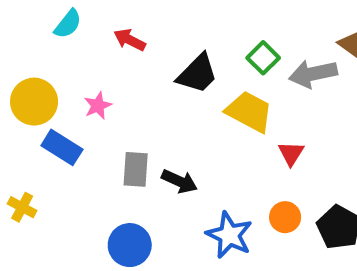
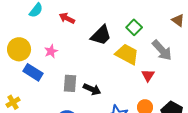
gray arrow: (313, 74) -> (162, 50), moved, turned -120
yellow cross: (22, 207) -> (13, 102), turned 32

